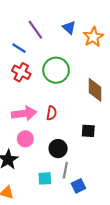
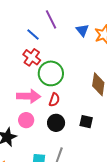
blue triangle: (69, 28) -> (82, 30), moved
green circle: (56, 70) -> (51, 73), moved
black circle: (58, 149) -> (56, 123), moved

